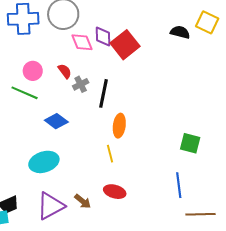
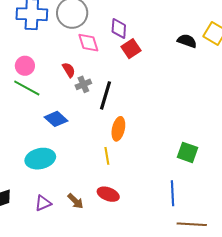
purple diamond: (103, 36) -> (119, 28), moved
red square: (125, 45) -> (131, 49), size x0.7
pink circle: (33, 71) -> (25, 66), moved
purple triangle: (51, 206) -> (43, 203), size x0.6

